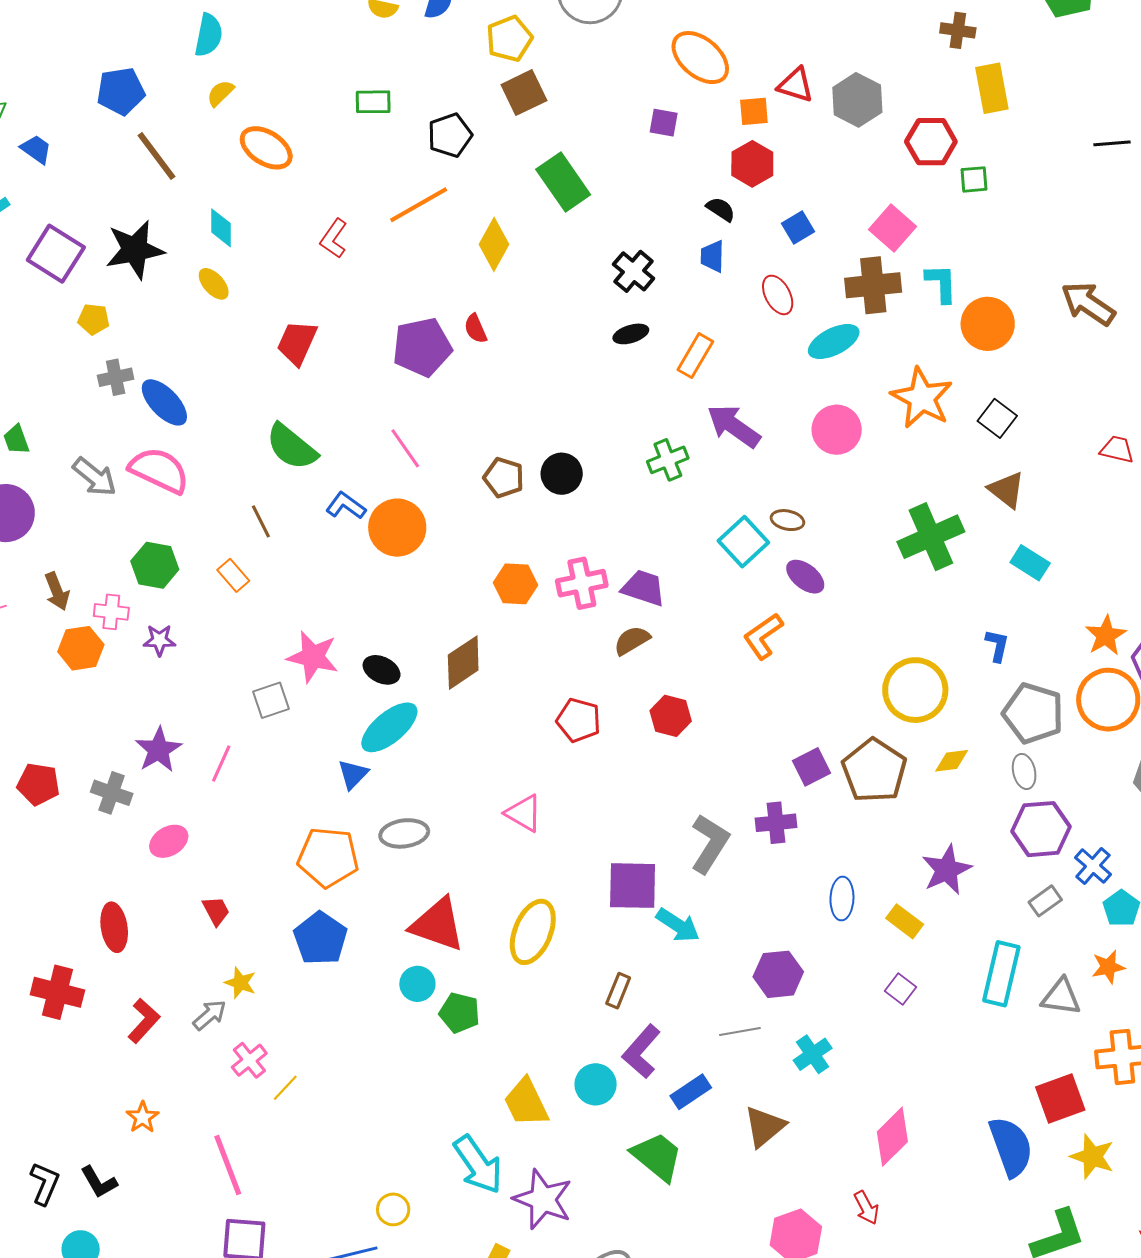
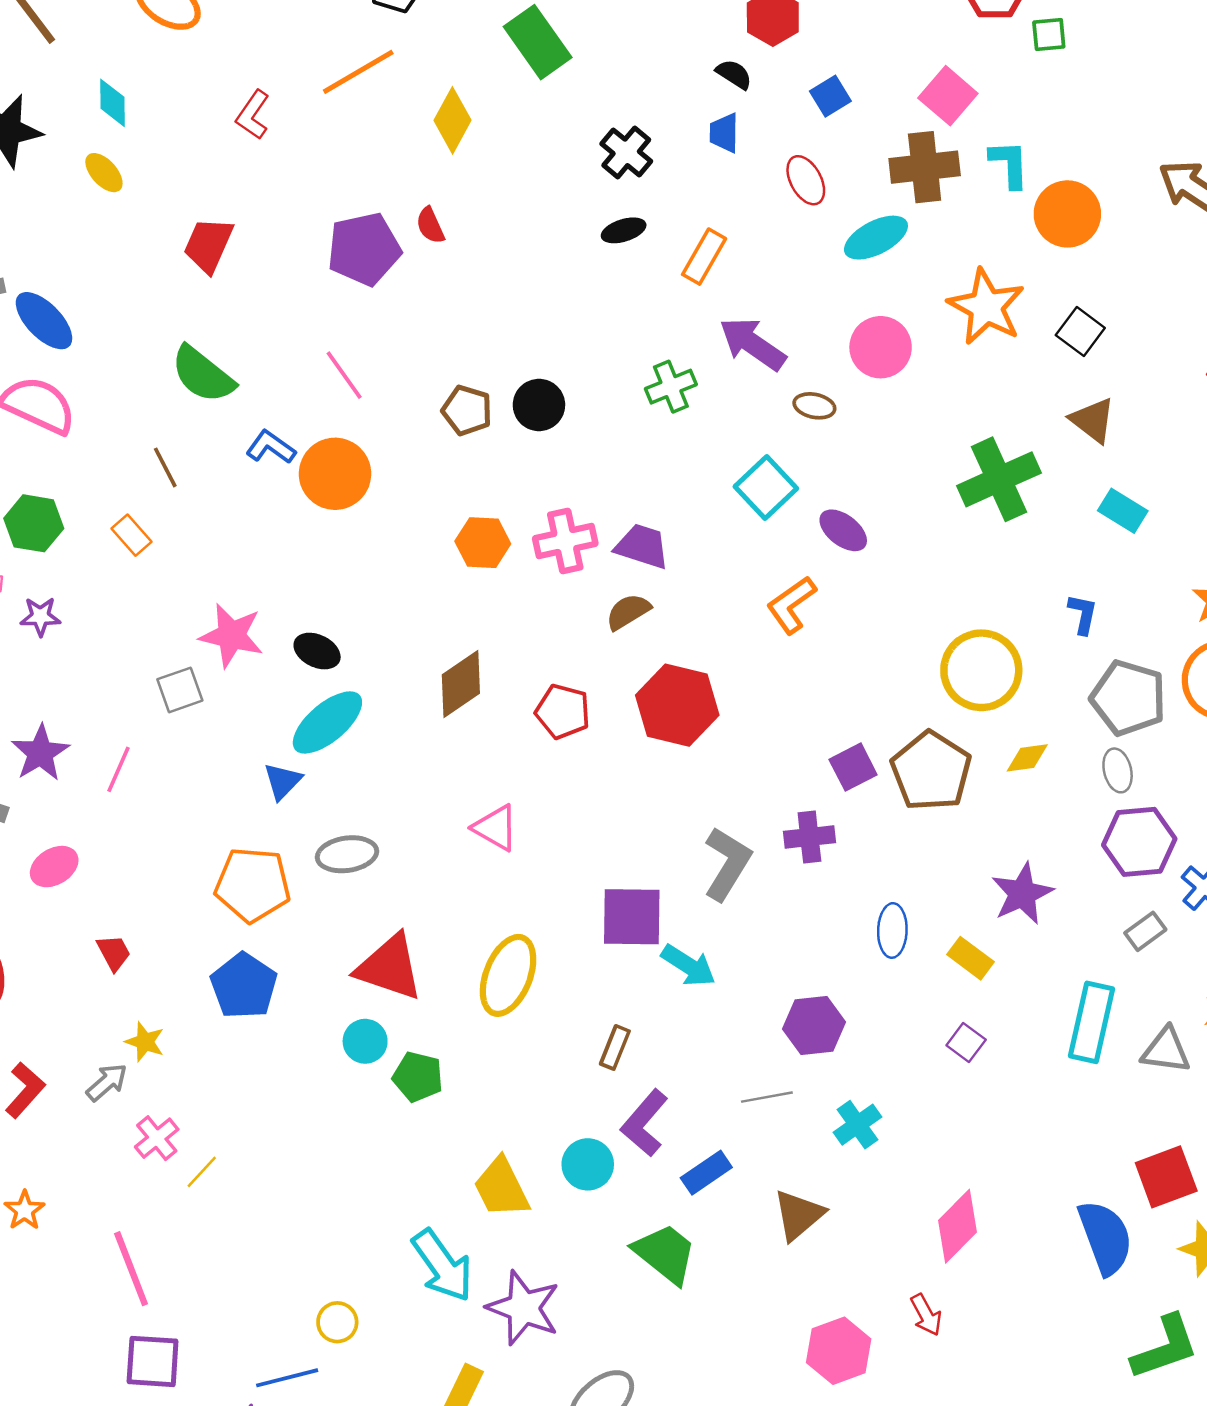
brown ellipse: (787, 520) -> (814, 406), moved
brown diamond: (463, 663) -> (461, 684), moved
red hexagon: (671, 716) -> (677, 705), size x1.6

